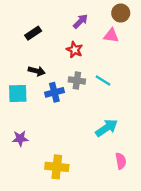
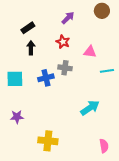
pink triangle: (111, 36) -> (90, 52), moved
black arrow: (37, 71) -> (31, 48), moved, turned -104
cyan line: (103, 80) -> (107, 71), moved, turned -40
pink semicircle: (121, 161) -> (104, 146), moved

